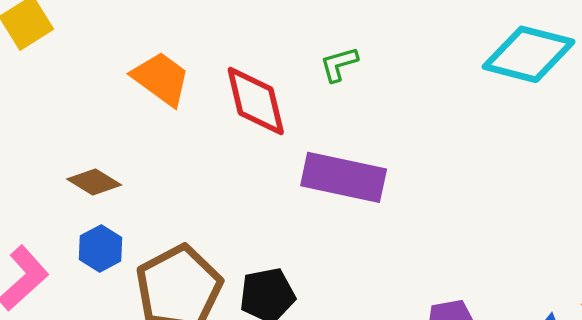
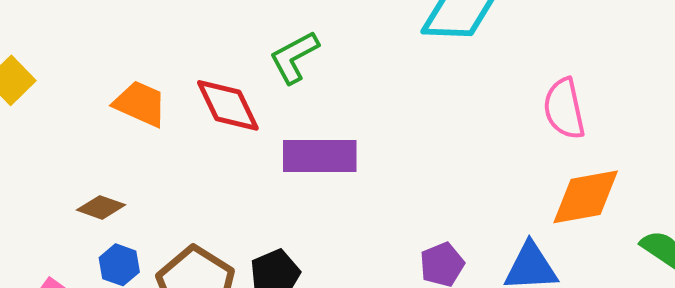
green L-shape: (339, 64) -> (294, 57), size x1.5

